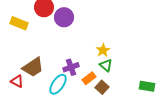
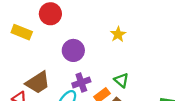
purple circle: (64, 17) -> (73, 50), moved
yellow star: (103, 50) -> (118, 34), moved

